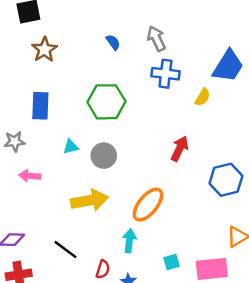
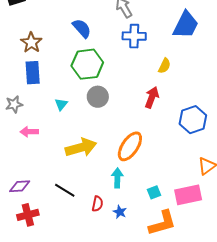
blue semicircle: (113, 42) -> (82, 28), moved, size x1.5
brown star: (44, 50) -> (31, 43), moved
yellow semicircle: (203, 97) -> (164, 66), moved
cyan triangle: (71, 147) -> (61, 104), turned -32
gray circle: (104, 156) -> (98, 97), moved

